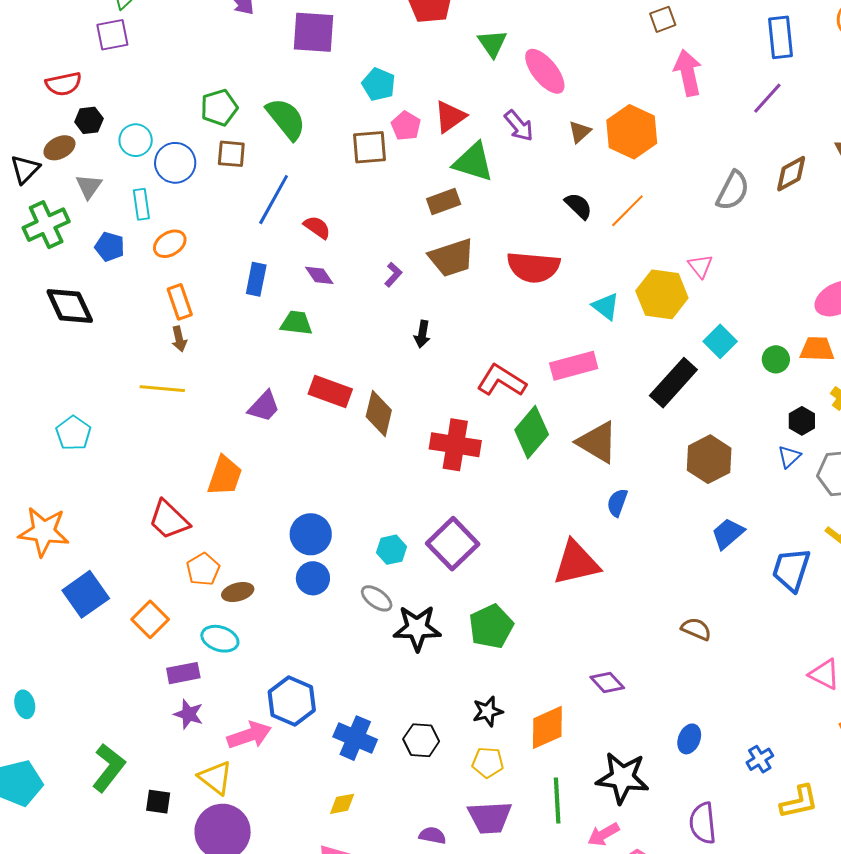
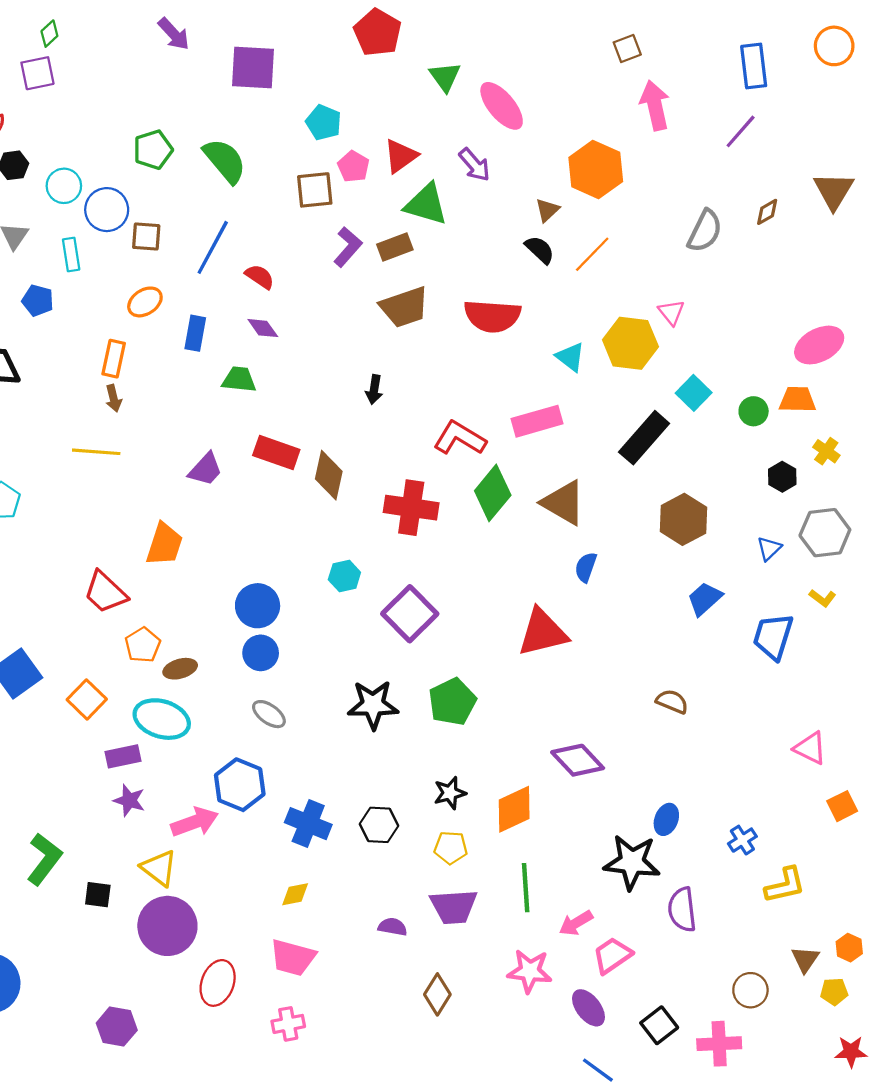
brown triangle: (580, 132) -> (547, 210), moved
brown square: (231, 154) -> (146, 237), moved
brown diamond: (791, 174) -> (767, 212), size x0.7
orange ellipse: (170, 244) -> (145, 302), moved
purple L-shape: (393, 275) -> (348, 247), moved, size x1.5
orange rectangle: (180, 302) -> (114, 359), turned 32
blue triangle: (789, 457) -> (769, 549), moved
cyan hexagon: (391, 550) -> (344, 576), moved
gray ellipse: (377, 598) -> (269, 714), moved
cyan ellipse: (220, 639) -> (162, 719), size x1.4
purple diamond: (607, 682) -> (578, 760), size x1.4
black star: (623, 778) -> (632, 862), moved

